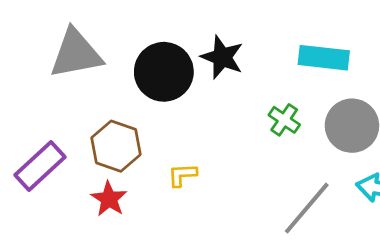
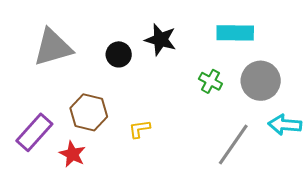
black circle: (164, 72) -> (119, 54), size x0.6
red star: (109, 199) -> (72, 154), moved

